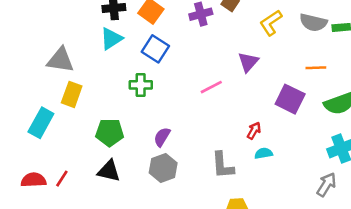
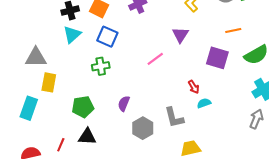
red arrow: (254, 131) -> (194, 87), turned 128
gray hexagon: (163, 168) -> (143, 128), moved
red line: (62, 179) -> (61, 145), moved

